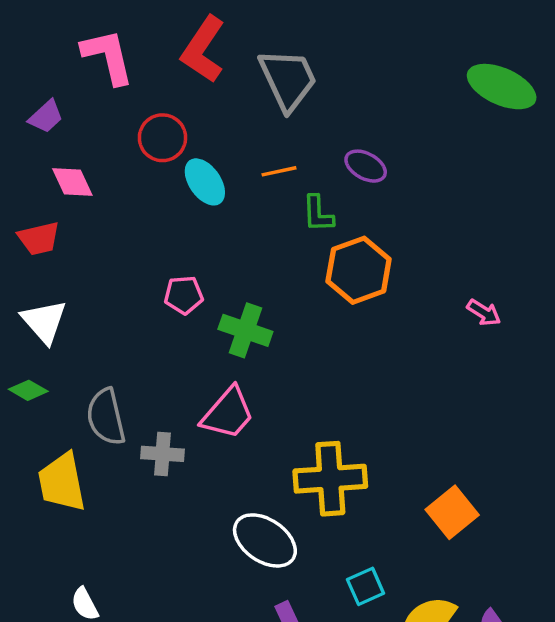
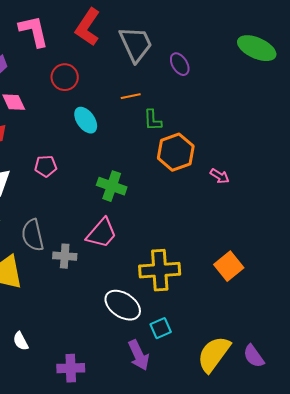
purple ellipse: (366, 166) -> (180, 64), moved, turned 30
cyan ellipse: (205, 182) -> (86, 120), moved
pink pentagon: (184, 295) -> (46, 166), moved
pink arrow: (484, 313) -> (220, 176), moved
orange square: (452, 512) -> (229, 266), moved
cyan square: (366, 586) -> (161, 328), moved

